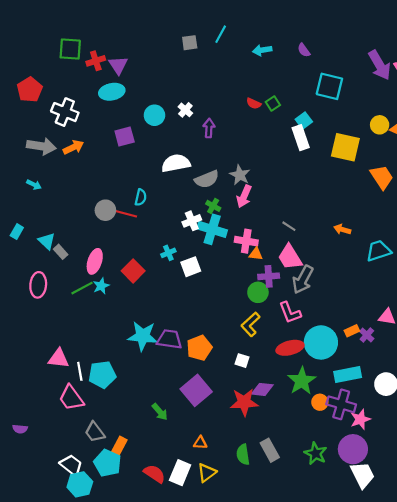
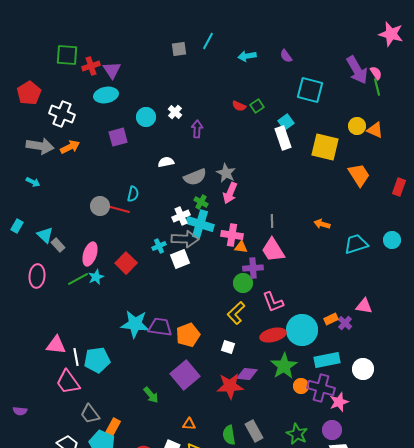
white semicircle: (176, 163) -> (166, 162), size x0.6
gray line: (289, 226) -> (272, 221), turned 56
gray arrow: (303, 280) -> (185, 239), moved, turned -116
purple circle: (353, 449) -> (332, 430), size x0.7

